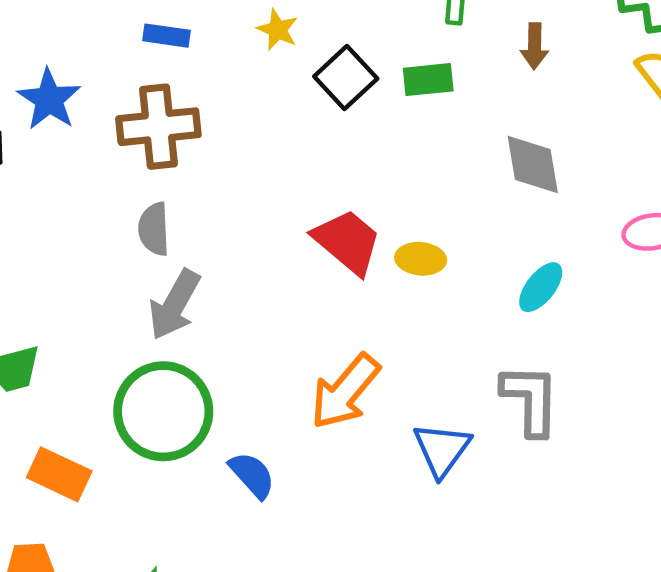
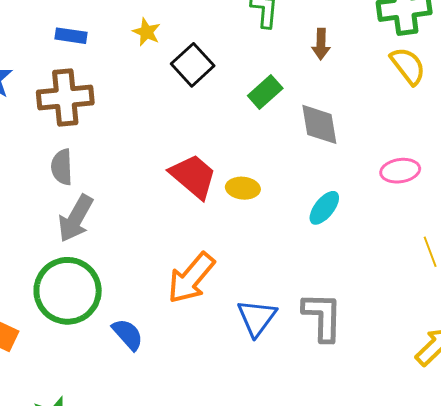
green rectangle: (428, 80) -> (265, 92), moved, turned -36
gray L-shape: (530, 400) -> (322, 317), moved

